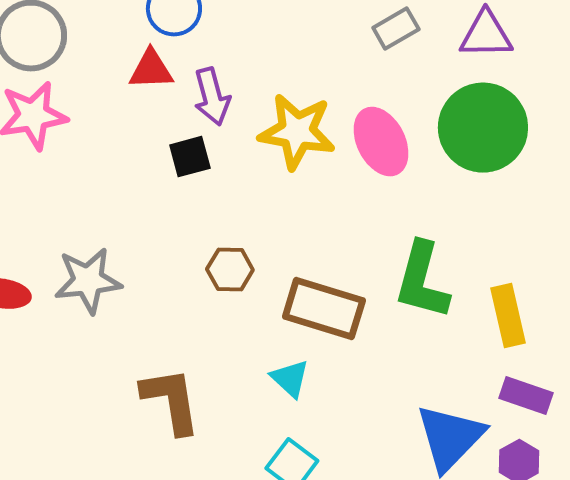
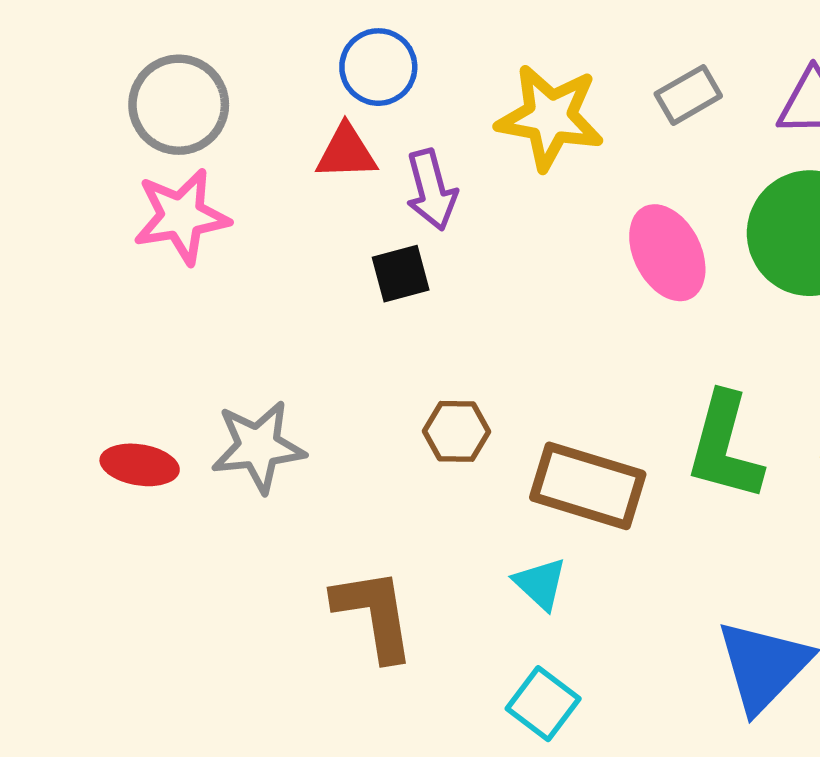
yellow star: (297, 132) -> (550, 117), moved

